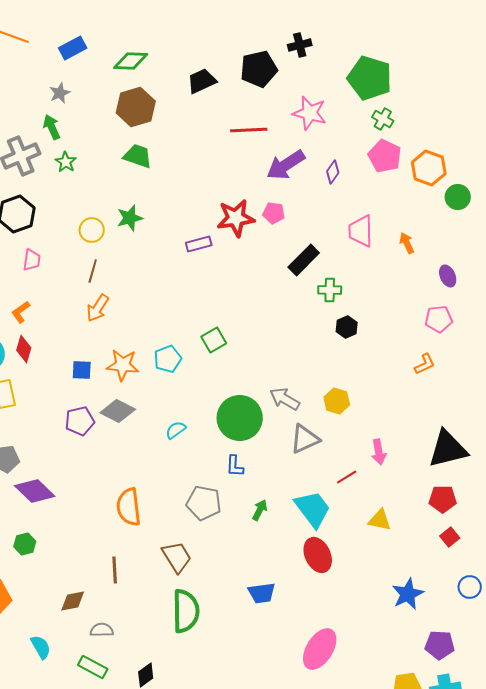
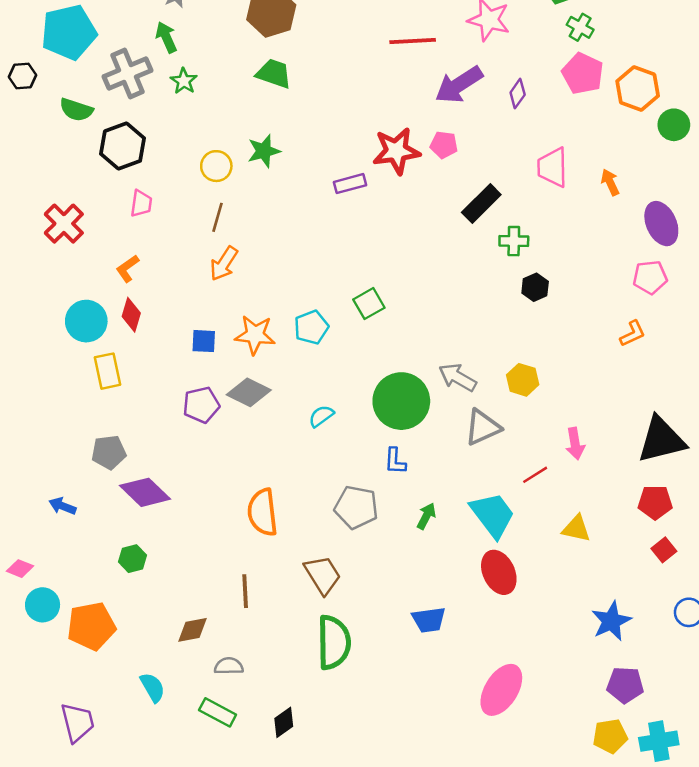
purple ellipse: (448, 276) -> (661, 224), size x1.6
purple pentagon: (440, 645) -> (625, 685), moved

